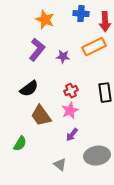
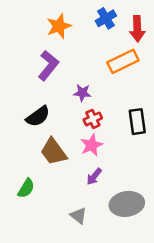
blue cross: (81, 14) -> (106, 18), turned -35
orange star: (45, 20) -> (59, 26), turned 30
purple star: (63, 57) -> (82, 93), moved

